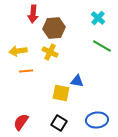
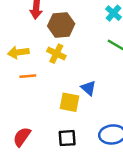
blue triangle: (77, 81) -> (89, 88), turned 32
black square: (59, 123) -> (67, 138), turned -35

